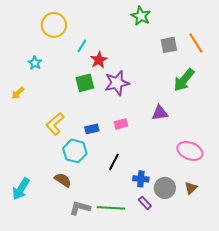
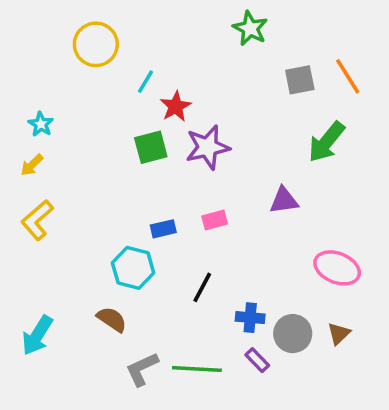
cyan star: (35, 63) -> (41, 124), moved
yellow L-shape: (55, 124) -> (37, 220), moved
gray L-shape: (80, 208) -> (142, 369), turned -40

